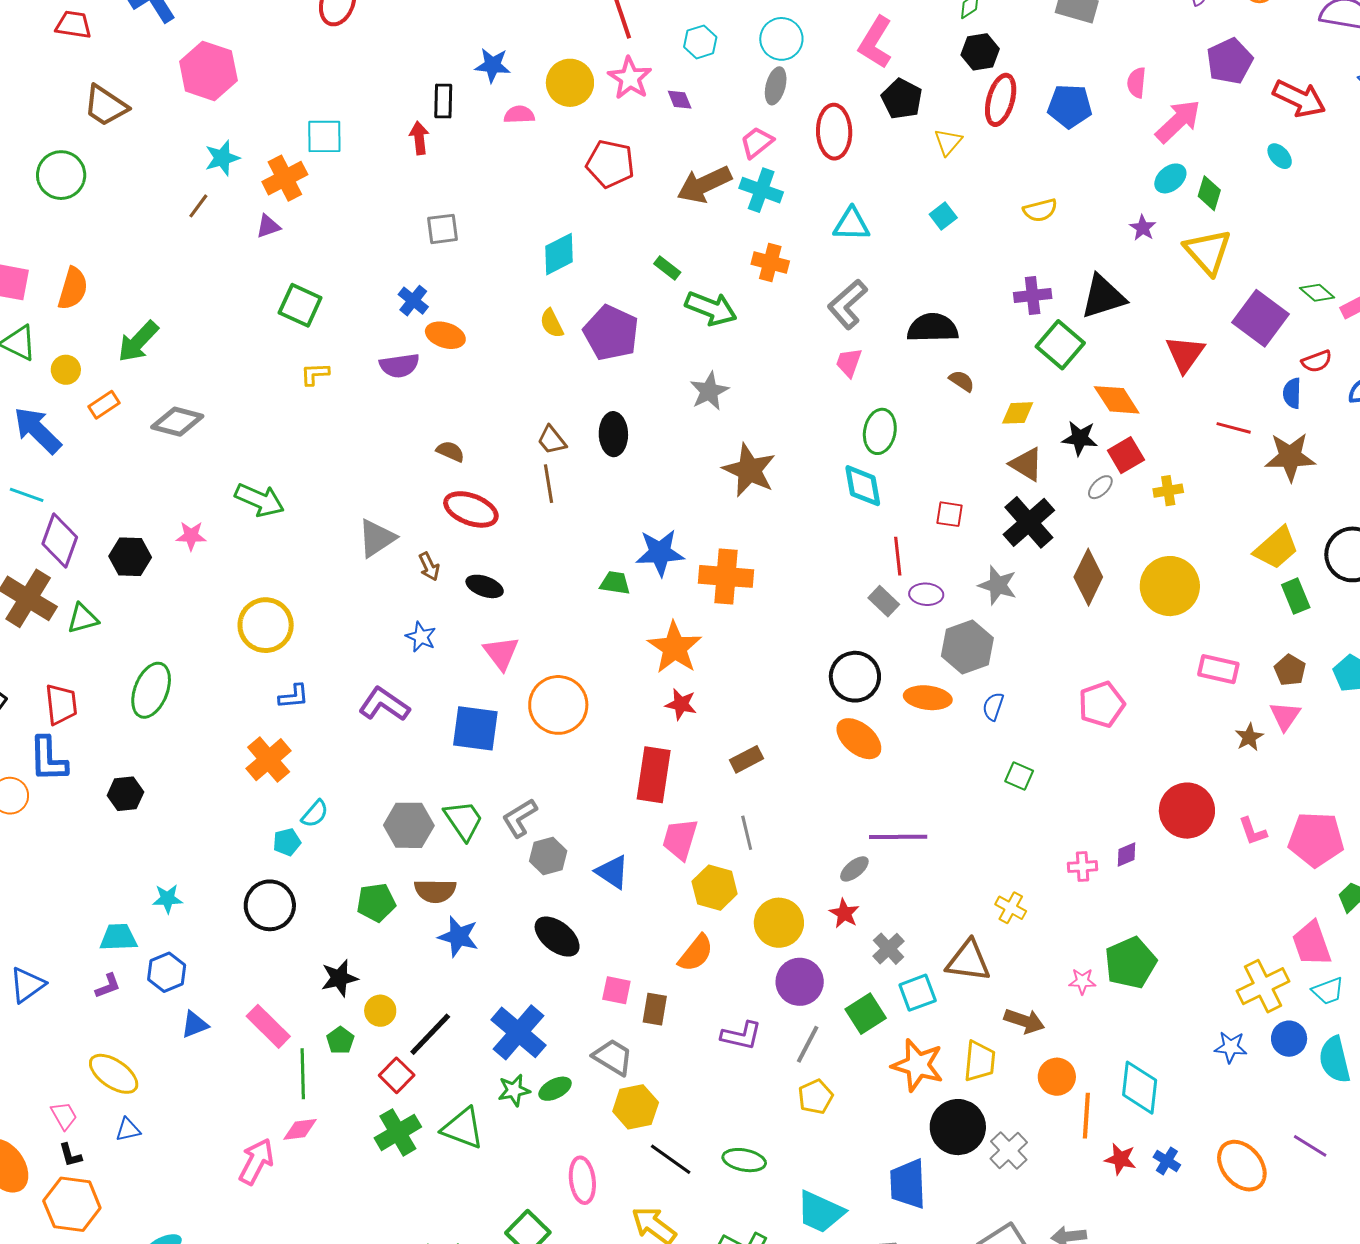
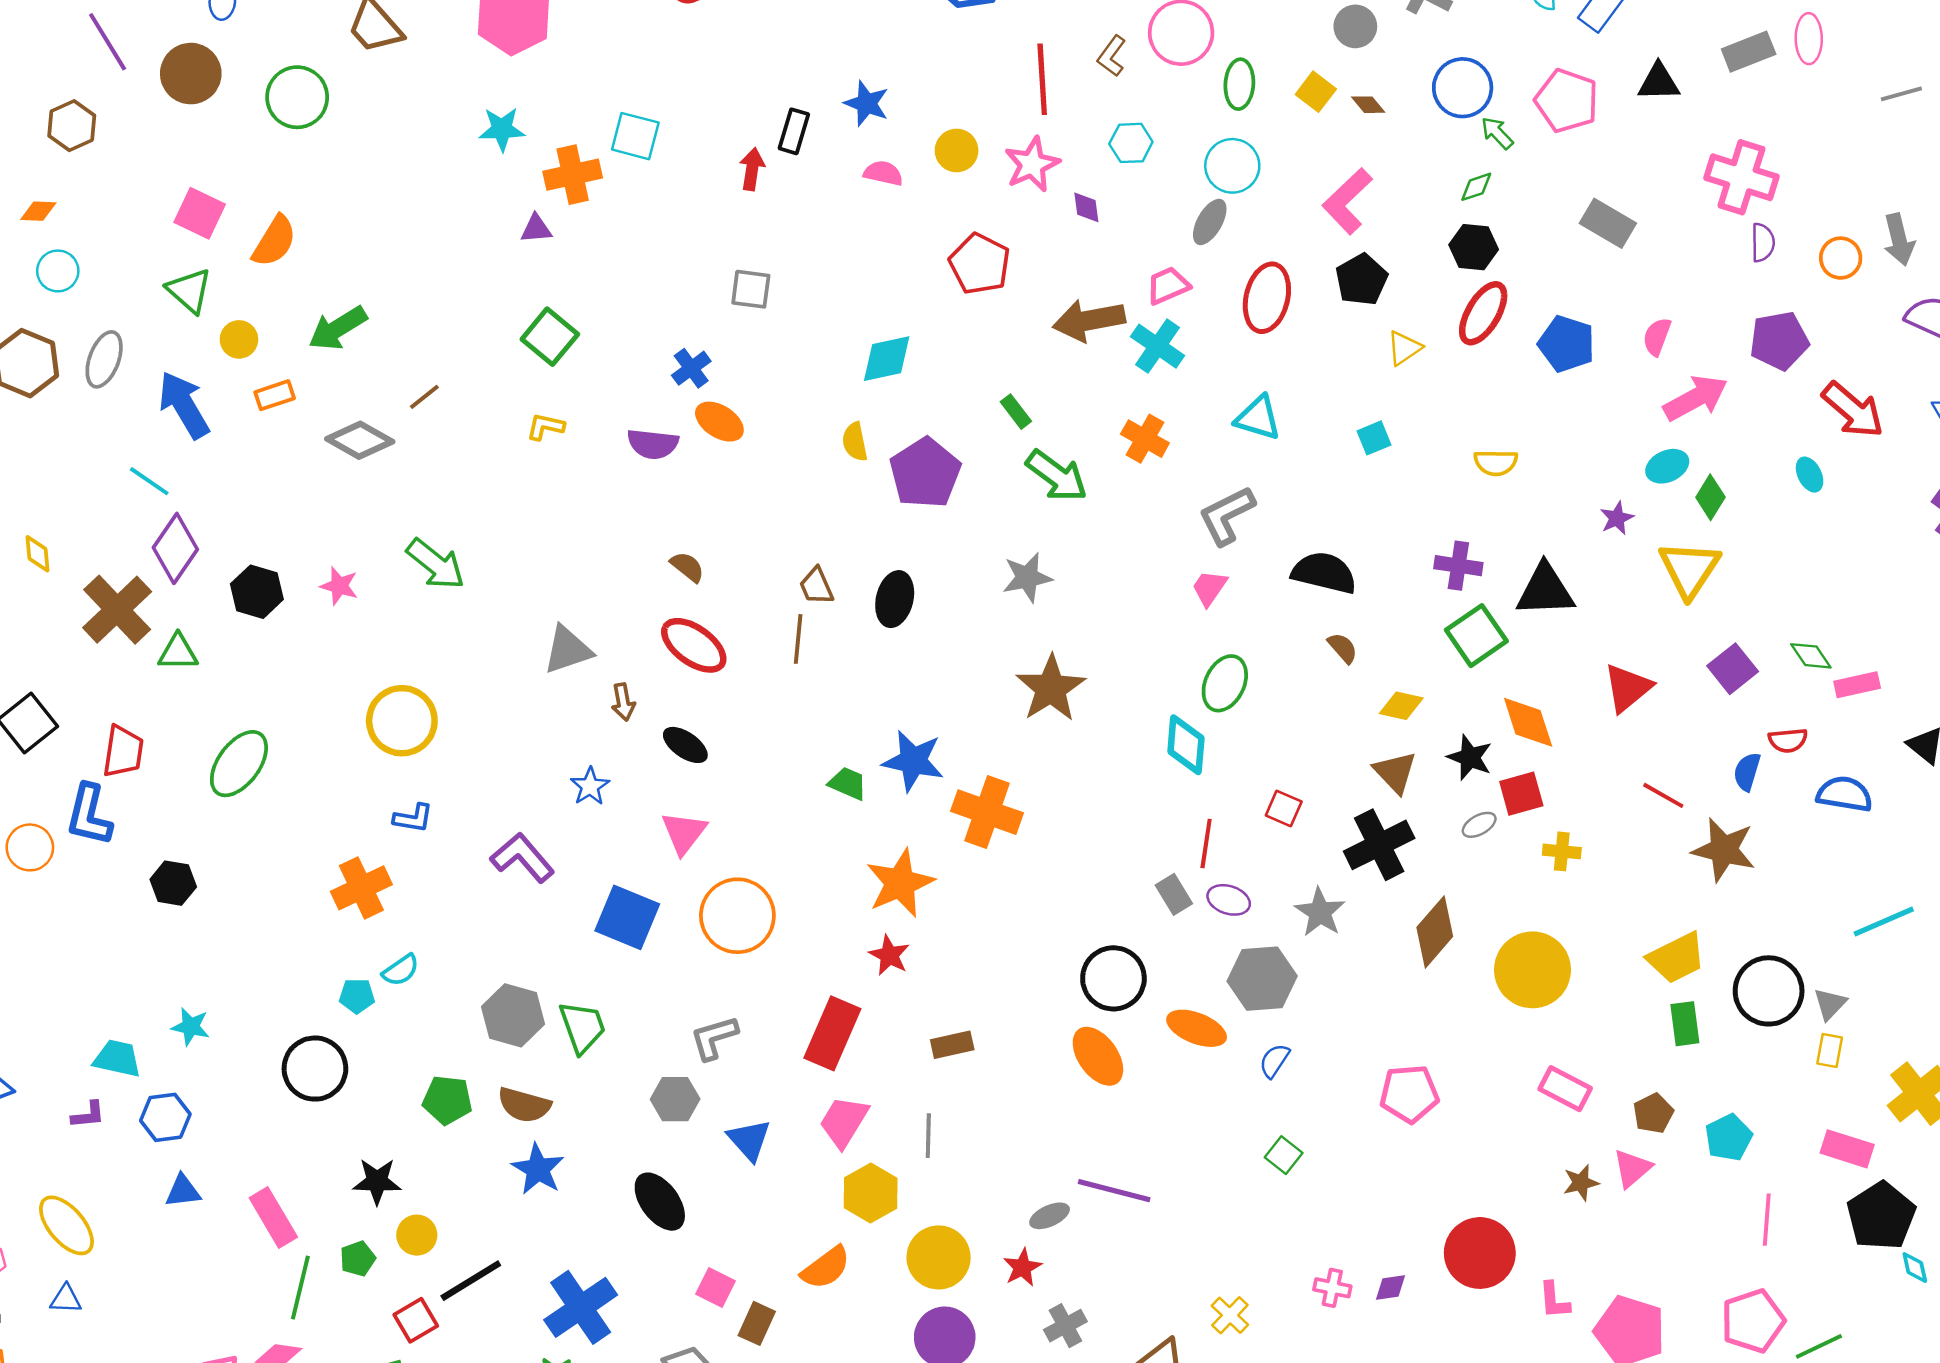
yellow circle: (570, 83) -> (957, 150), size x0.7
brown line: (198, 206) -> (424, 397), moved
purple square: (1261, 318) -> (1733, 669), size x0.7
gray L-shape: (520, 818) -> (714, 1038), moved

